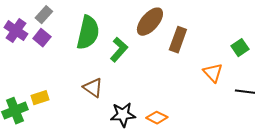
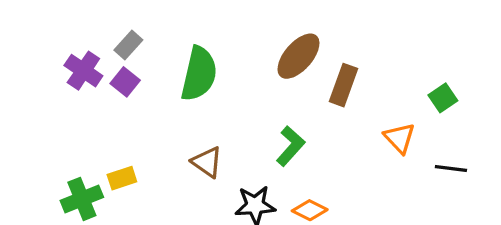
green L-shape: (119, 50) -> (290, 146), moved

